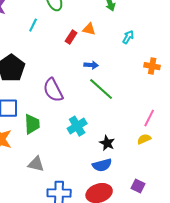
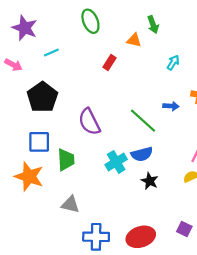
cyan line: (33, 25) -> (51, 52), moved, turned 40
orange triangle: (89, 29) -> (134, 40), moved
blue arrow: (91, 65) -> (171, 106), moved
blue semicircle: (102, 165) -> (142, 154), moved

